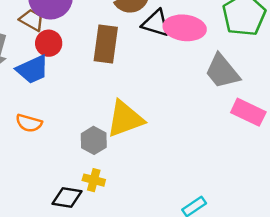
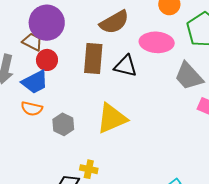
black triangle: (156, 23) -> (126, 66), moved
orange semicircle: (29, 123) -> (32, 109), moved
gray hexagon: (94, 140) -> (63, 124), moved

